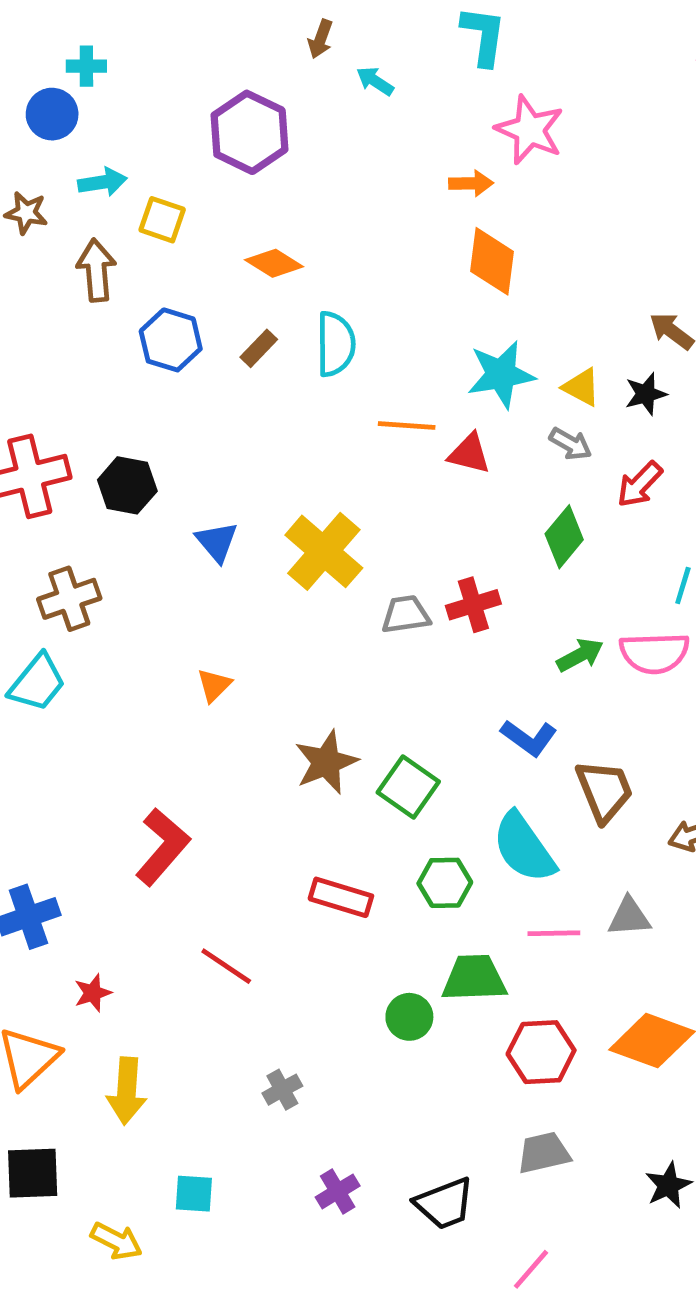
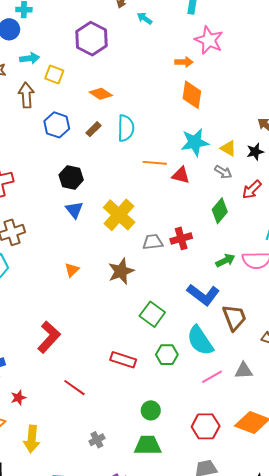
black hexagon: (127, 485) -> (71, 177), moved
blue L-shape: (529, 738) -> (203, 295), size x1.4
brown star: (326, 762) -> (121, 271), moved
pink line: (554, 933) -> (212, 377), turned -30
green trapezoid: (474, 978) -> (148, 445), moved

